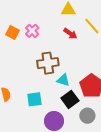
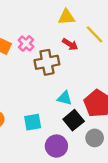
brown cross: (48, 63) -> (47, 62), moved

